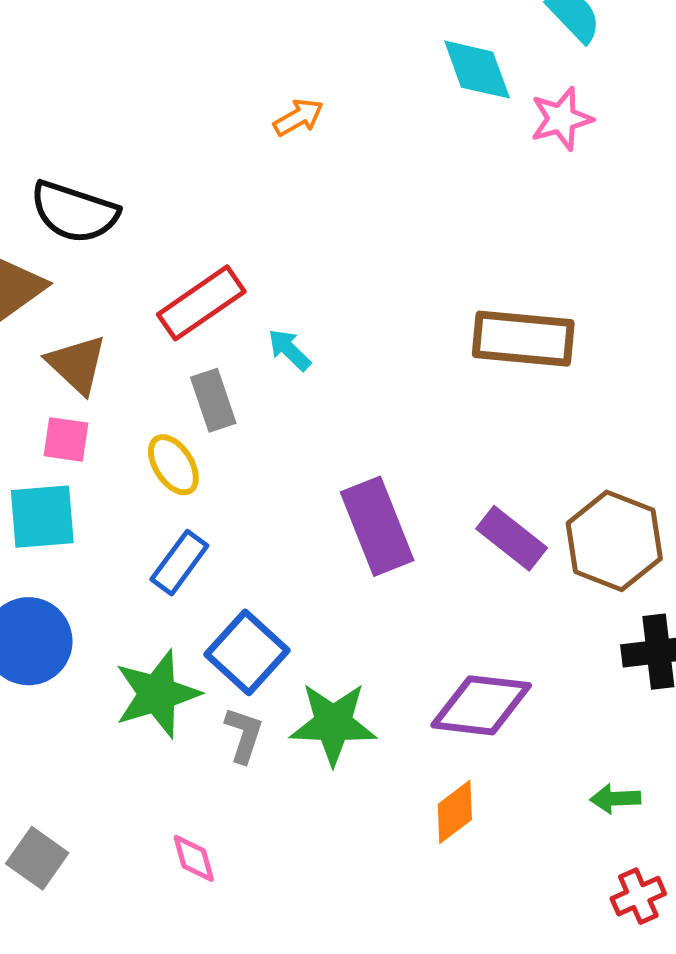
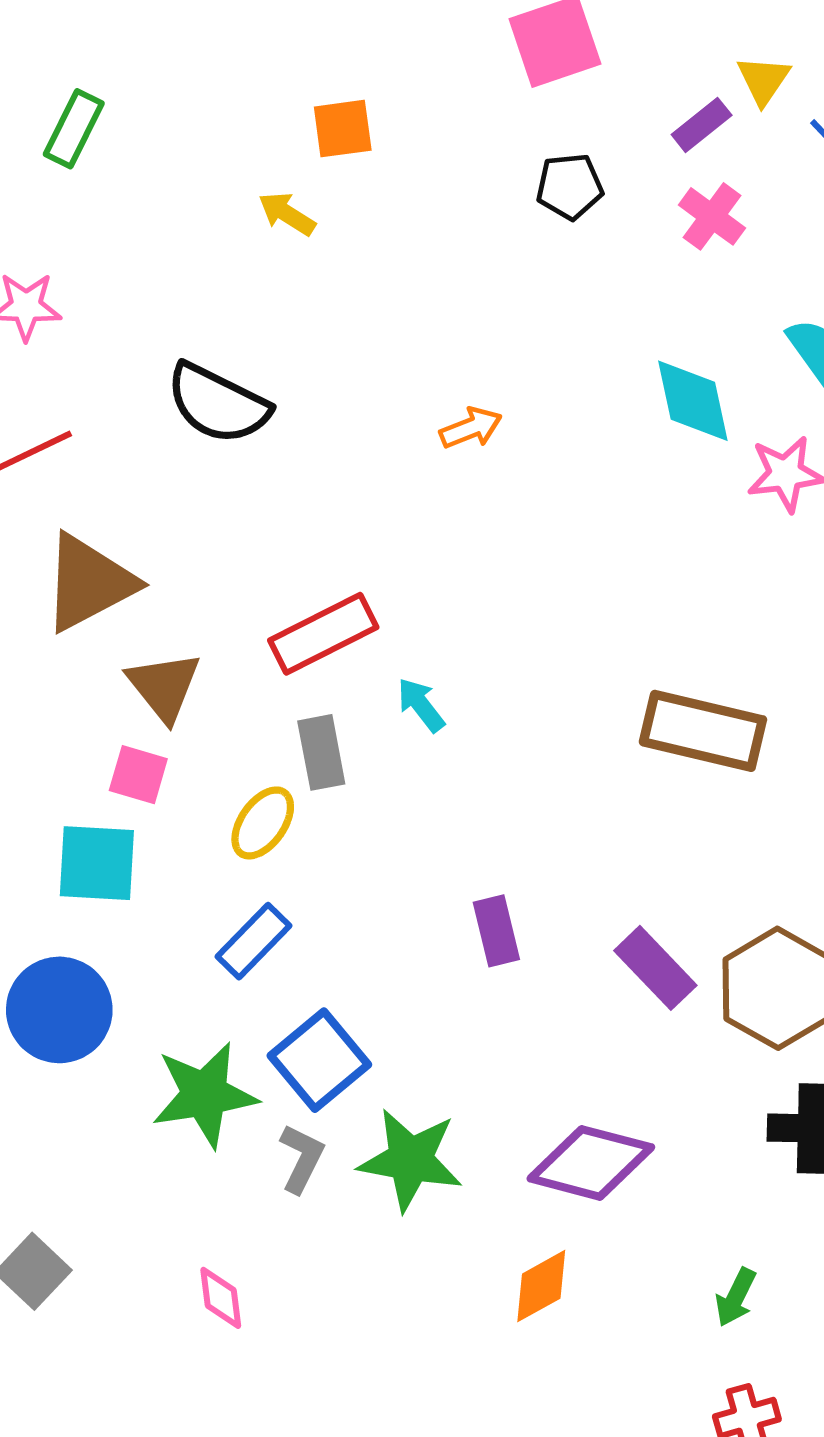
black semicircle: (74, 212) -> (218, 404), moved
yellow ellipse: (173, 465) -> (263, 823), turned 60
purple rectangle: (377, 526) -> (496, 931), size x0.6
green arrow: (615, 799) -> (736, 1297), turned -69

